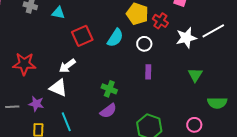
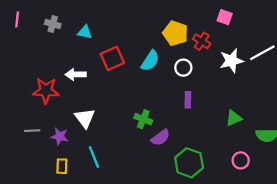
white arrow: (67, 66) -> (76, 74), moved, turned 36
green triangle: (195, 75) -> (234, 118), moved, turned 35
white triangle: (58, 88) -> (85, 118), turned 30
gray line: (12, 107) -> (32, 131), moved
purple semicircle: (108, 111) -> (160, 138), moved

